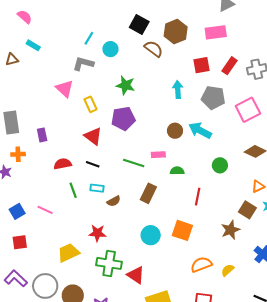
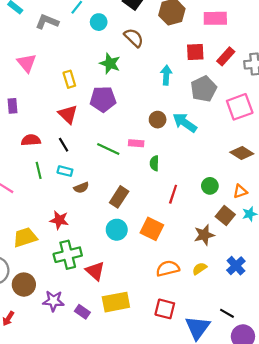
brown semicircle: (154, 49) -> (134, 38), moved
gray L-shape: (83, 64) -> (47, 22), moved
pink triangle: (65, 89) -> (27, 63), moved
gray pentagon: (213, 98) -> (204, 89), turned 30
black line: (93, 164) -> (64, 145), turned 32
green circle: (220, 165) -> (210, 186), moved
green semicircle: (177, 171) -> (154, 163), turned -96
brown rectangle: (148, 193) -> (119, 197), moved
green cross: (109, 263) -> (68, 255), turned -30
yellow semicircle: (228, 270) -> (200, 269), moved

